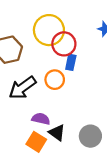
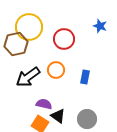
yellow circle: (49, 30) -> (29, 27), moved
blue rectangle: (71, 62) -> (85, 77), moved

